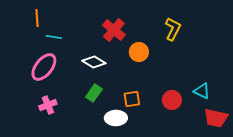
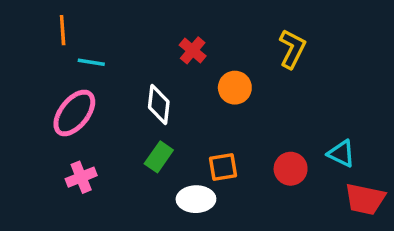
red cross: (114, 30) -> (193, 50), size x0.7
white diamond: (94, 62) -> (159, 105), turned 65

